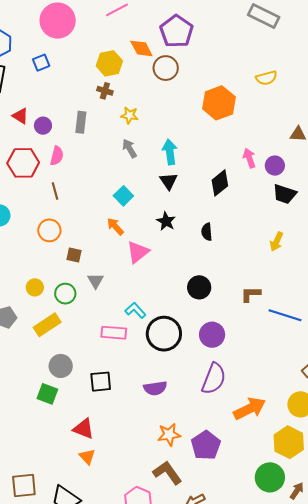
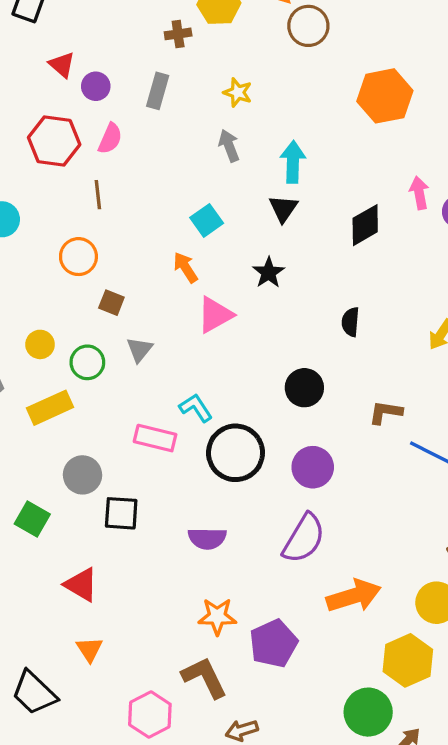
brown cross: (105, 91) -> (178, 34), moved, turned -35
black semicircle: (207, 232) -> (350, 322), moved
gray circle: (61, 366) -> (82, 475), moved
orange triangle: (87, 457) -> (89, 649), moved

